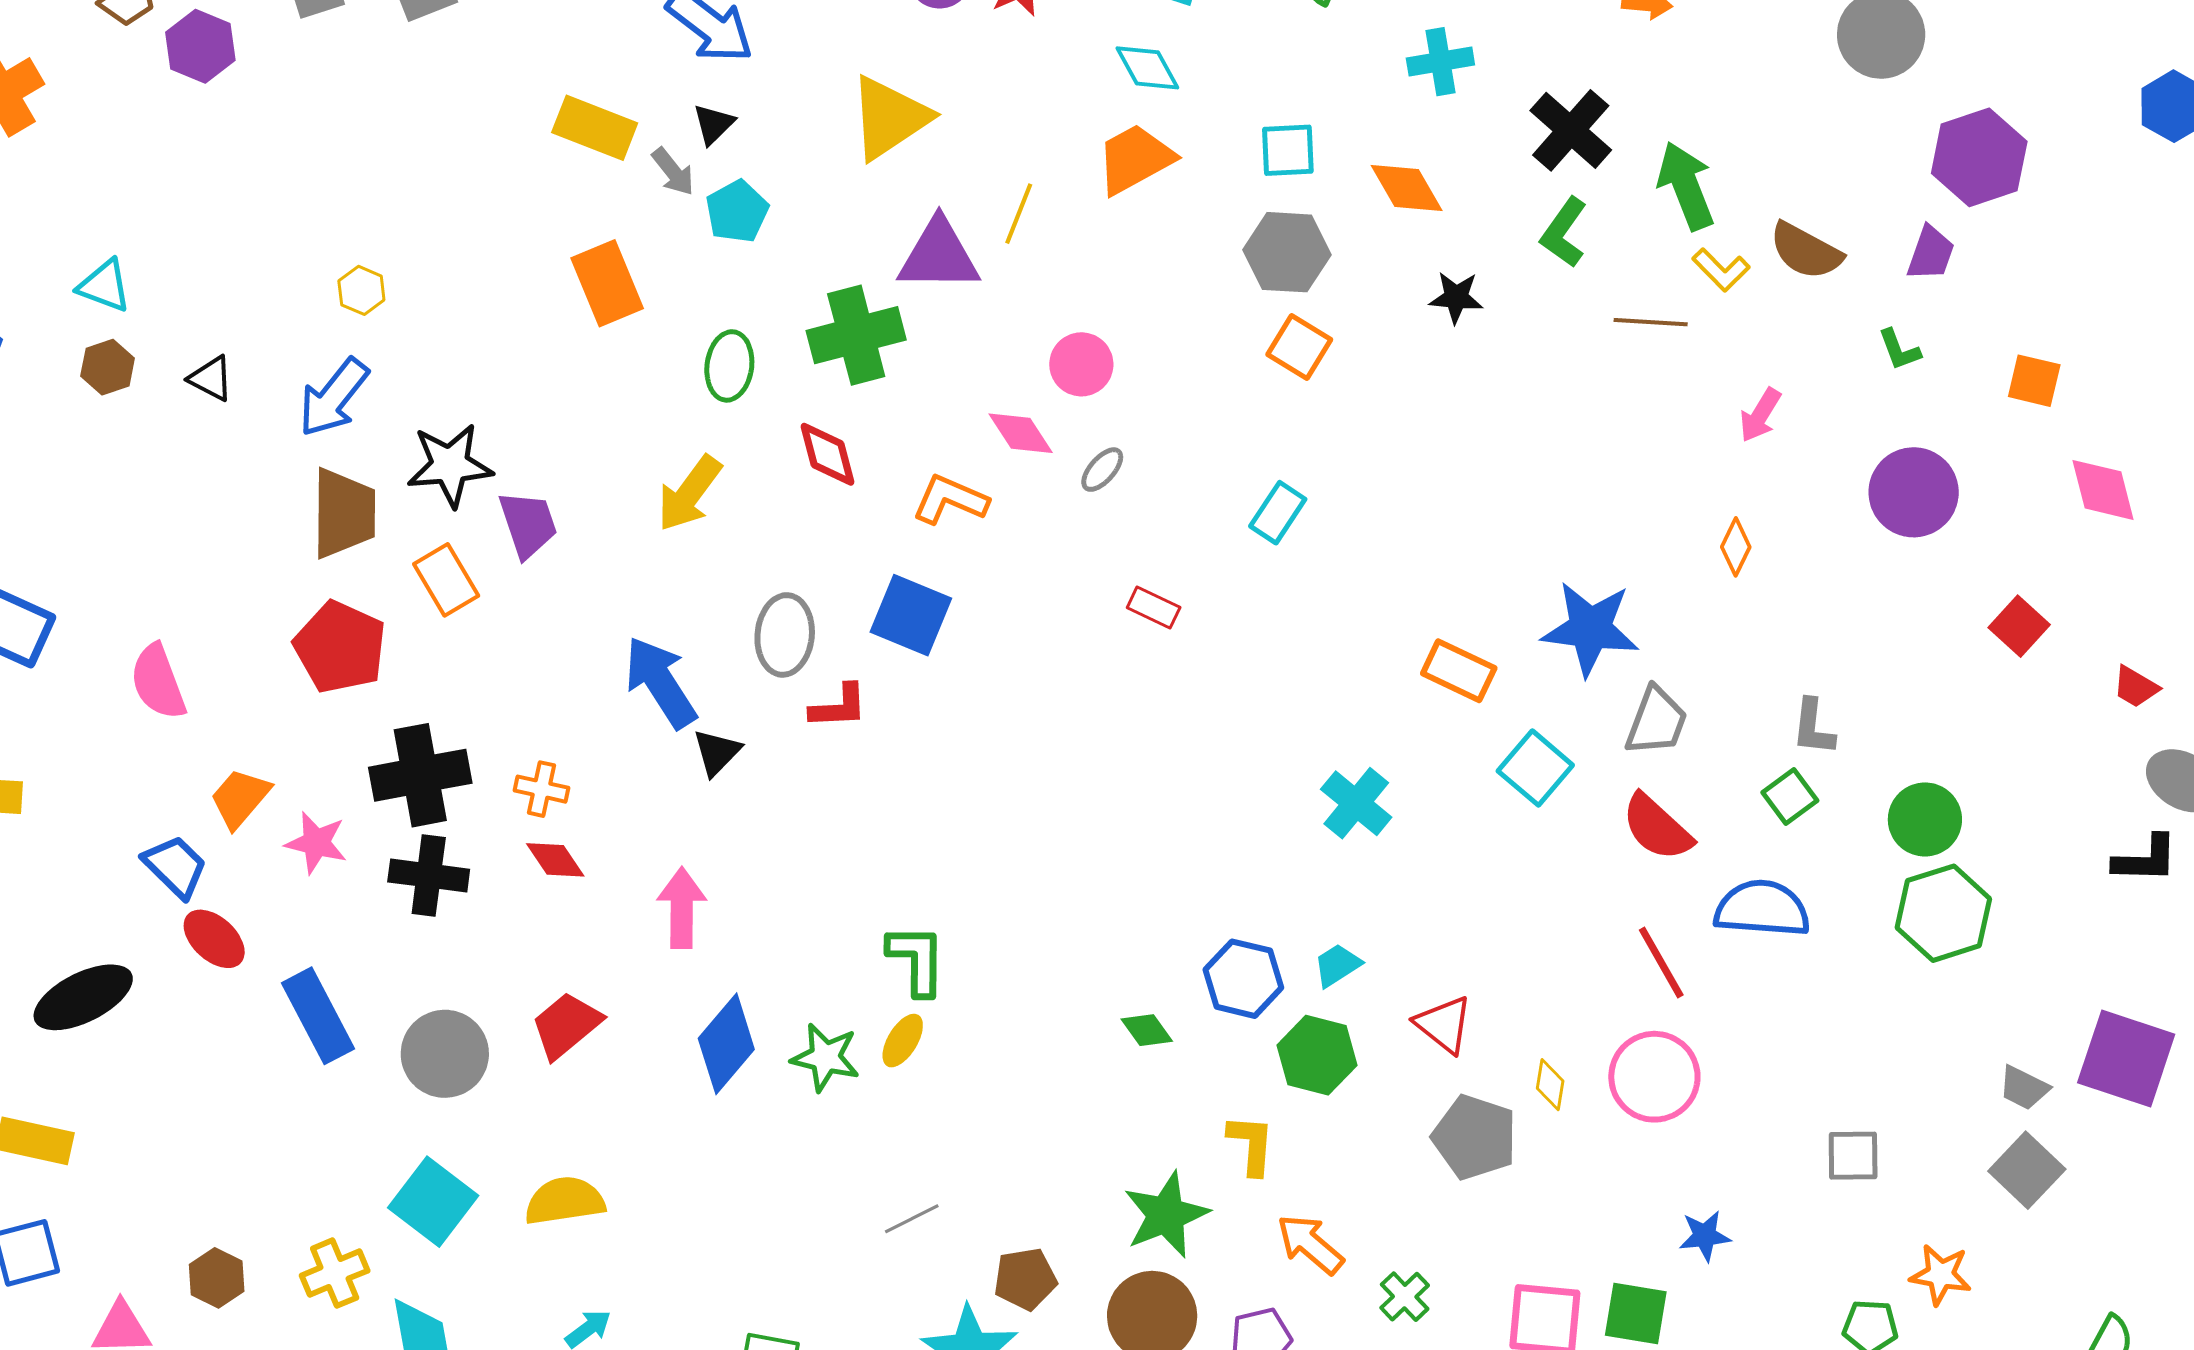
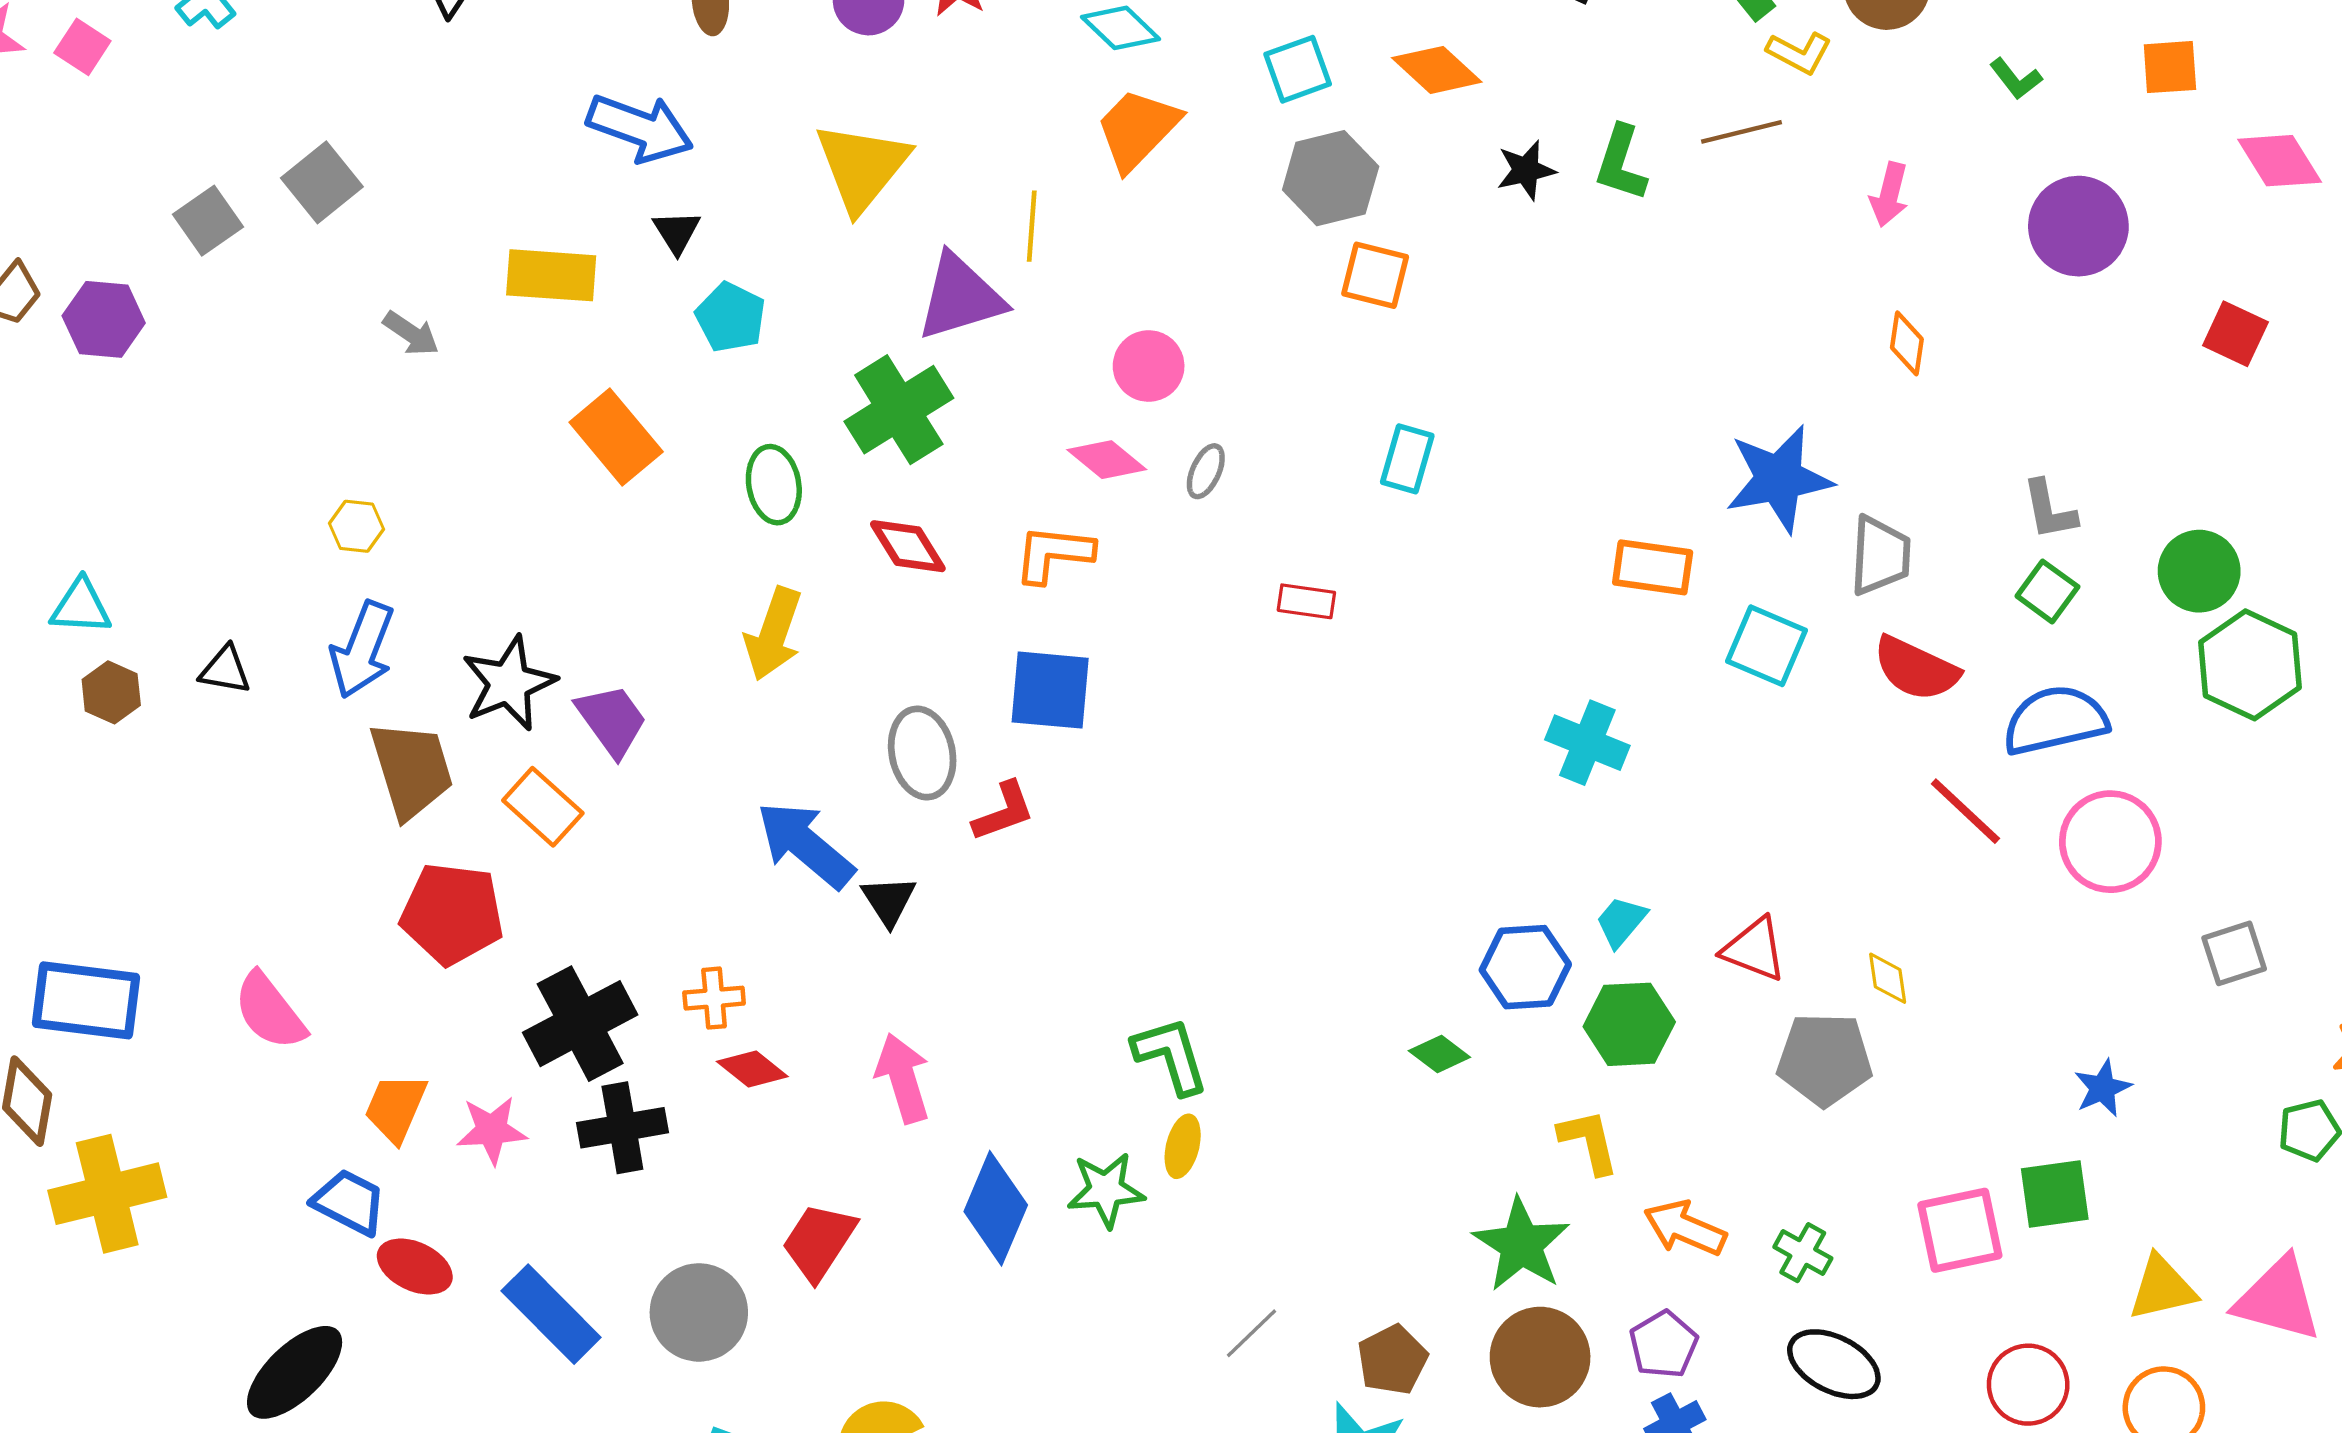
gray arrow: (673, 172) -> (411, 333), moved
green L-shape: (1564, 232) -> (1621, 163), moved
pink circle: (1654, 1077) -> (2110, 842), moved

